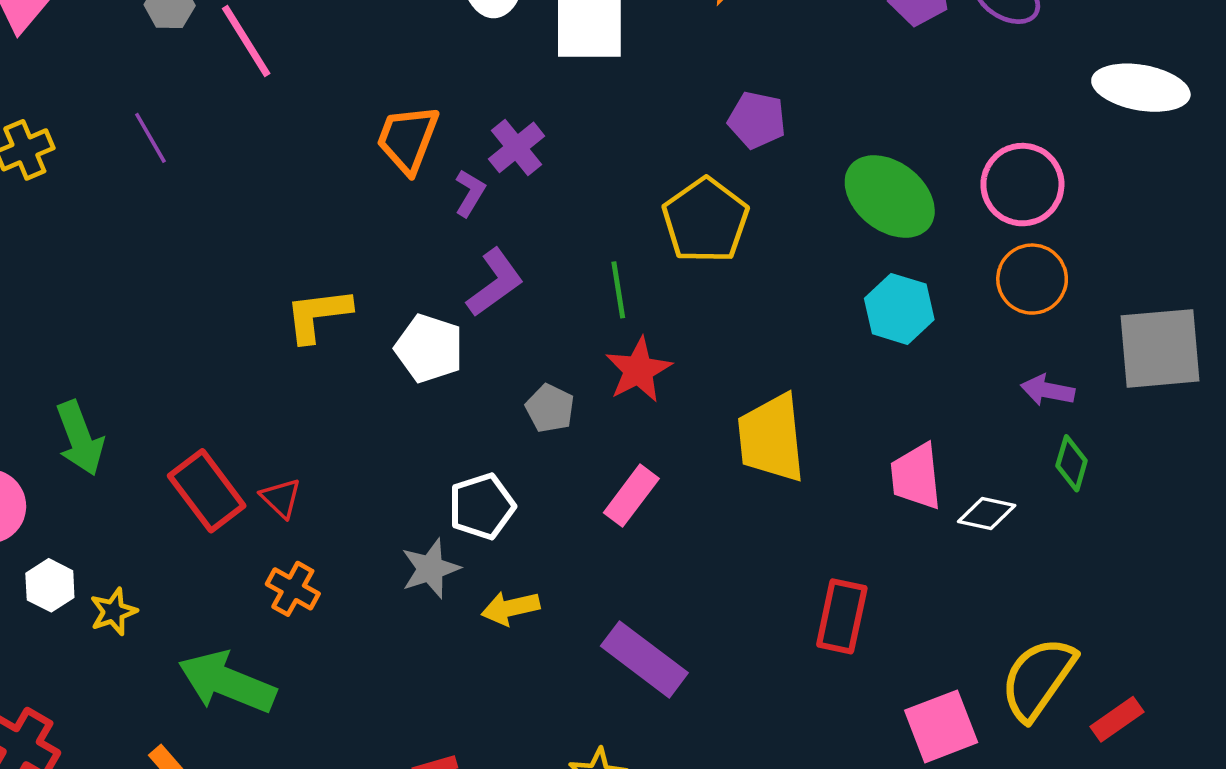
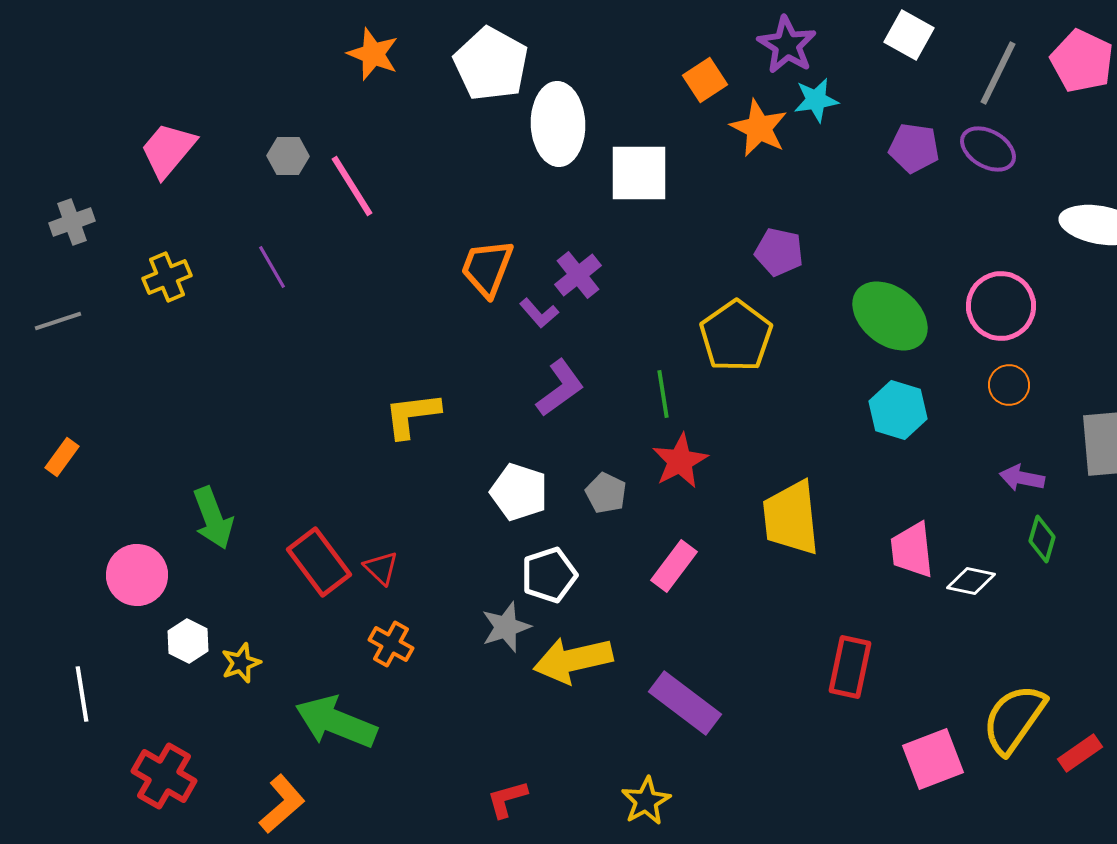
purple L-shape: (470, 193) -> (539, 313), turned 108
orange circle: (1032, 279) -> (1009, 385), size x0.7
white pentagon: (429, 348) -> (519, 492), moved
yellow arrow: (510, 608) -> (573, 660), size x1.6

